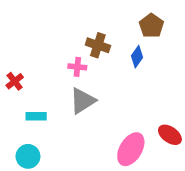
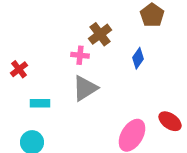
brown cross: (98, 45) -> (100, 34), turned 35
blue diamond: (137, 57) -> (138, 58), moved

